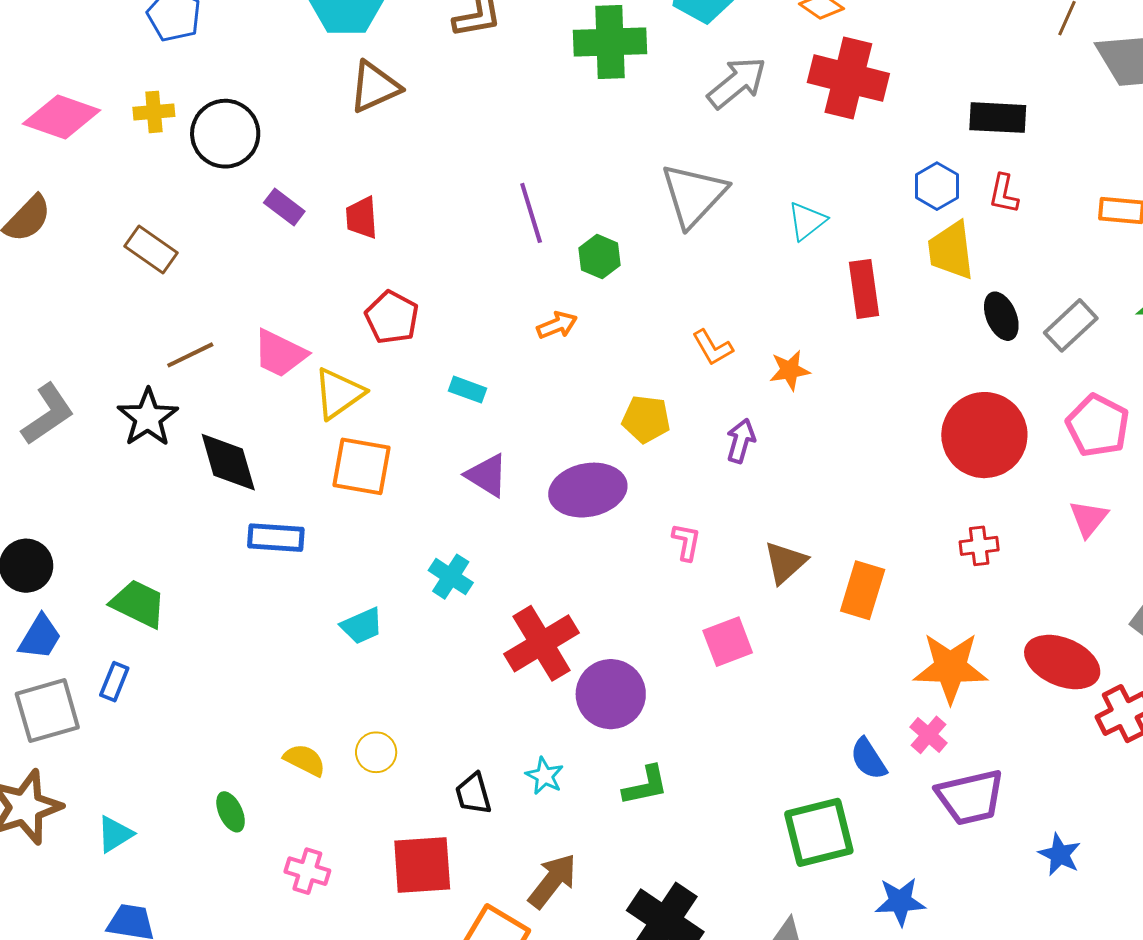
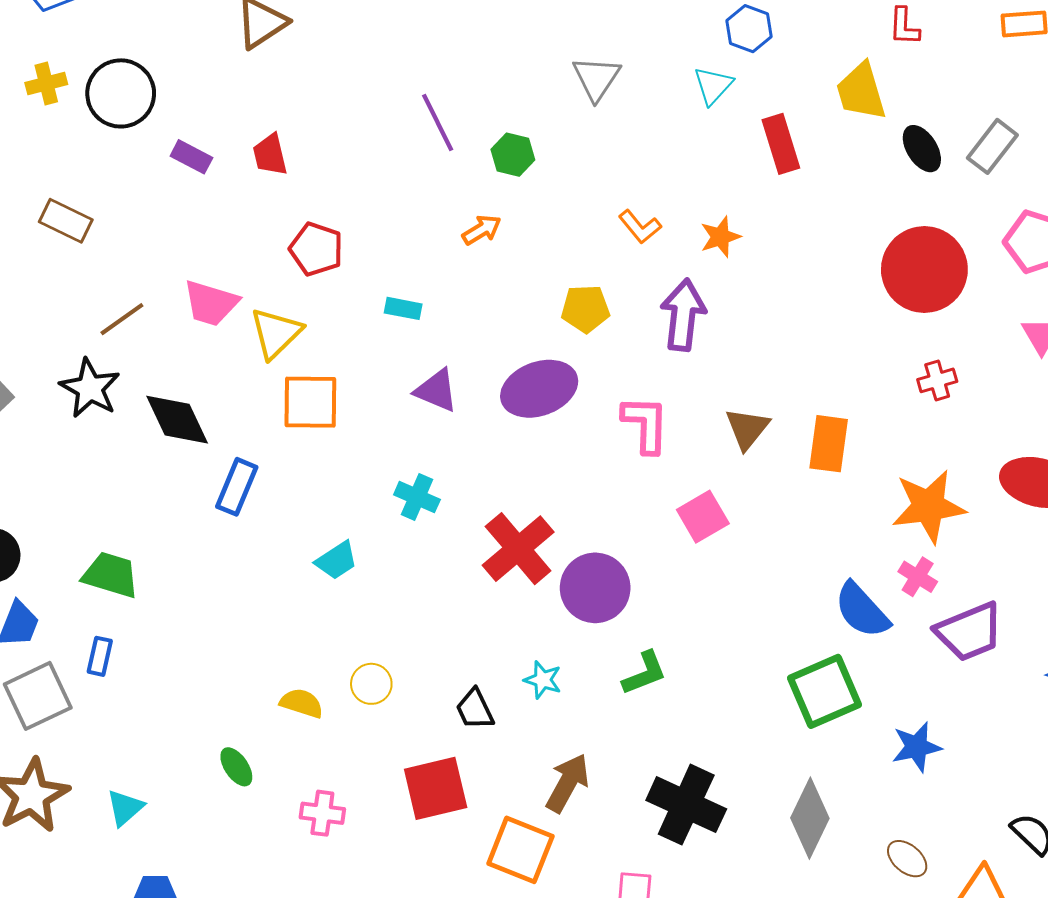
blue hexagon: (937, 186) -> (749, 29), moved
gray triangle: (694, 195) -> (596, 78), size x0.7
purple arrow: (741, 441) -> (683, 315), size x1.6
blue rectangle: (276, 538) -> (237, 487), turned -62
pink L-shape: (686, 542) -> (645, 424), size x1.6
blue semicircle: (868, 759) -> (862, 610), size x1.4

